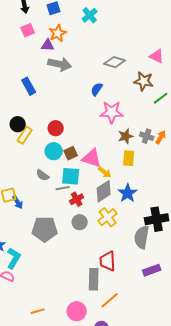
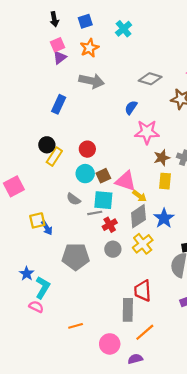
purple triangle: (48, 45) -> (60, 57), moved, turned -40
blue rectangle: (29, 86) -> (59, 104), turned 54
orange line: (38, 311) -> (76, 326), moved

